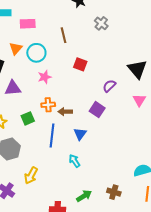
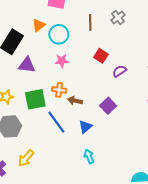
gray cross: (101, 23) -> (118, 17), moved
purple semicircle: (109, 86) -> (120, 71), moved
green square: (28, 118) -> (35, 99), size x1.5
blue line: (52, 135) -> (56, 122), turned -55
cyan arrow: (74, 161) -> (89, 156), moved

